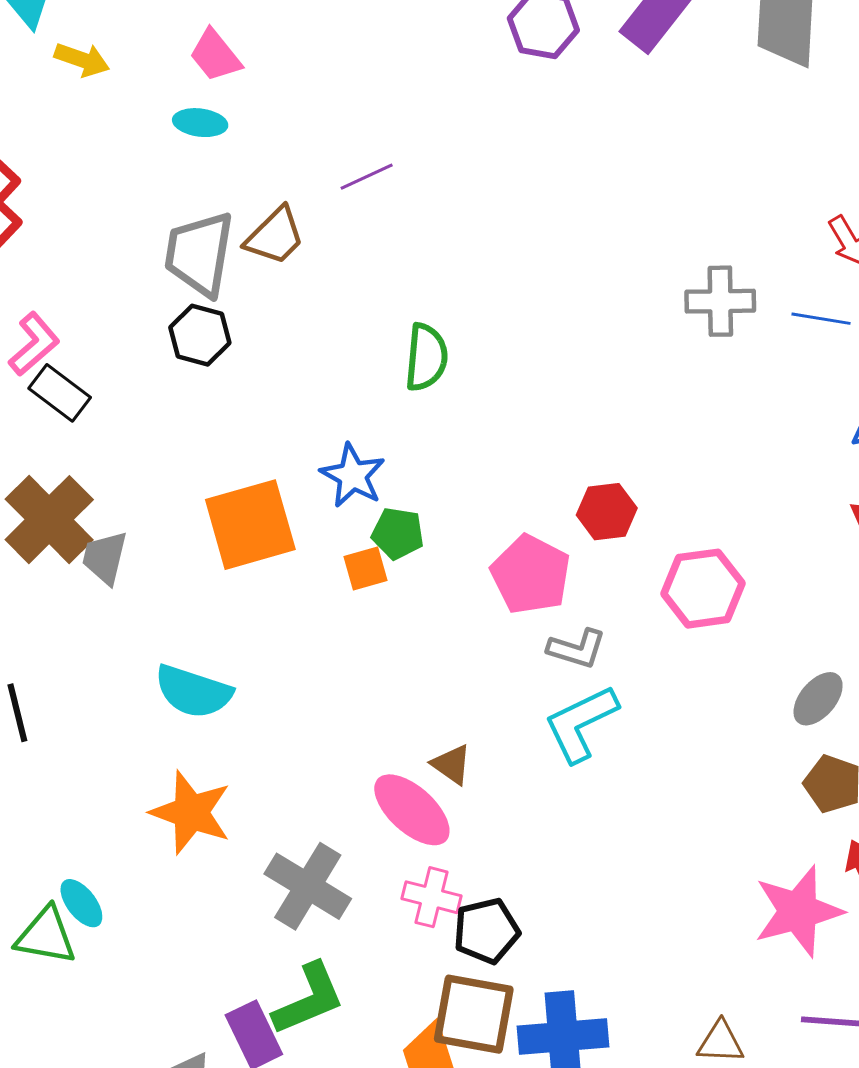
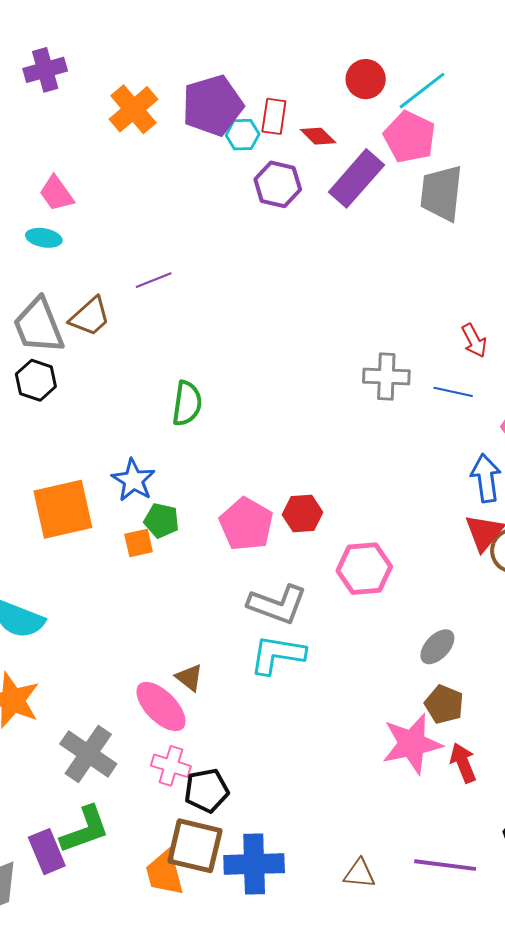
gray trapezoid: (199, 254) -> (39, 326), turned -34
pink pentagon: (531, 575) -> (246, 524), moved
gray L-shape: (577, 649) -> (277, 604), size x1.5
cyan L-shape: (581, 723) -> (277, 655), turned 32
pink star: (798, 911) -> (412, 744), moved

